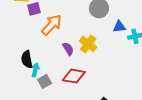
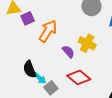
cyan arrow: (35, 70) -> (40, 78), turned 128
red diamond: (74, 76) -> (79, 77), turned 40

